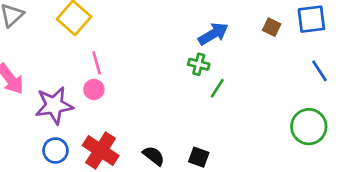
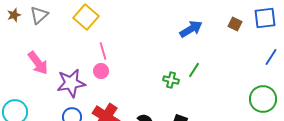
green cross: (199, 64) -> (171, 80), moved
blue line: (319, 71) -> (271, 57), turned 66

